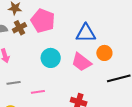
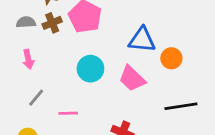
orange circle: (104, 53) -> (171, 58), moved
gray line: (14, 83) -> (36, 98), turned -48

